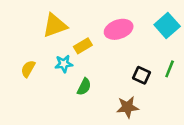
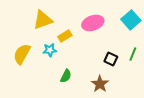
yellow semicircle: (28, 69) -> (22, 54), size x1.5
green semicircle: (84, 87) -> (66, 76), moved
brown star: (127, 107) -> (100, 84), turned -30

